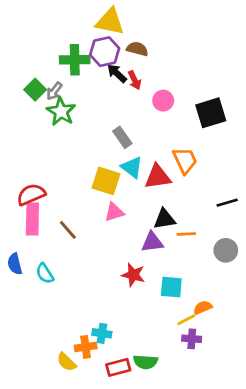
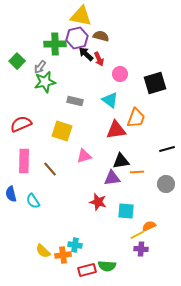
green square: (35, 90) -> (17, 61), moved
green star: (61, 111) -> (45, 82), turned 30
gray rectangle: (122, 137) -> (75, 101), moved, turned -42
orange trapezoid: (185, 160) -> (136, 118), turned 45
cyan triangle: (132, 167) -> (110, 100), moved
yellow square: (106, 181) -> (62, 131), moved
red semicircle: (31, 194) -> (21, 124), moved
yellow semicircle: (67, 362) -> (43, 251), moved

